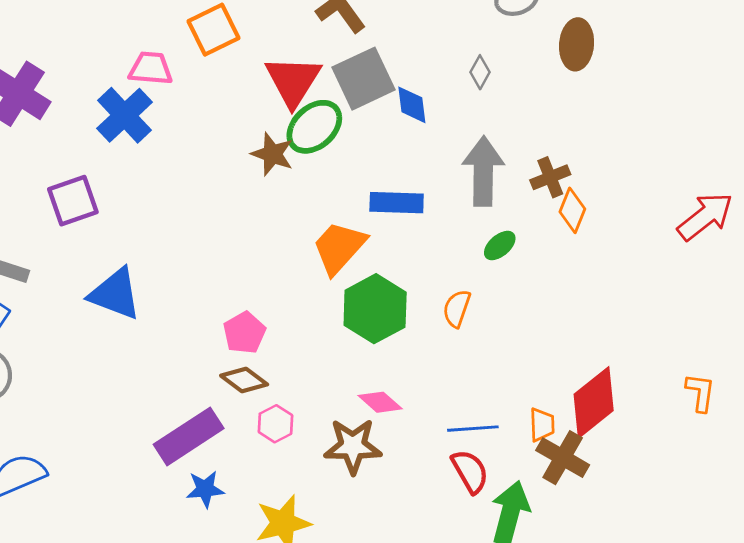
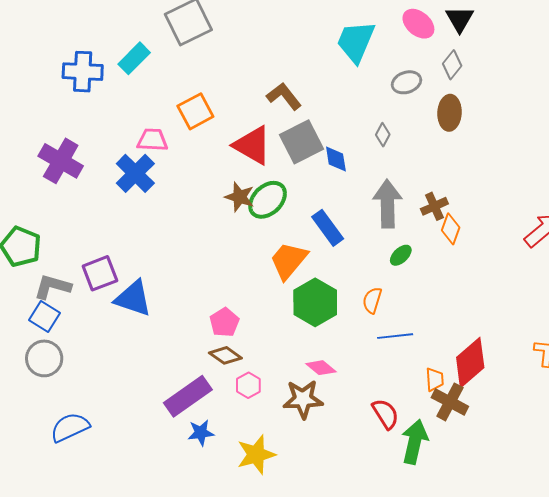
red triangle: (293, 81) -> (252, 145), turned -30
green ellipse: (314, 127) -> (268, 200), moved
purple square: (73, 201) -> (100, 273), moved
blue rectangle: (397, 203) -> (328, 228), turned 54
blue line: (473, 429) -> (395, 336), moved

